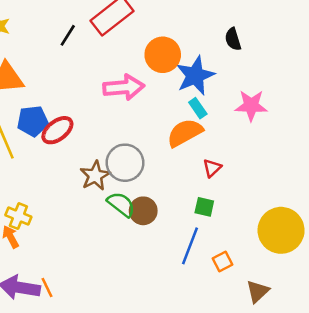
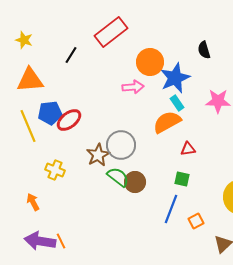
black line: (68, 35) -> (71, 55), moved
pink arrow: (124, 87) -> (133, 87), moved, size x0.7
red triangle: (212, 168) -> (188, 149), turned 35
yellow cross: (18, 216) -> (55, 170), moved

